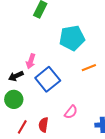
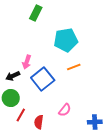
orange line: (89, 68) -> (74, 67), moved
red line: (22, 127) -> (21, 115), moved

